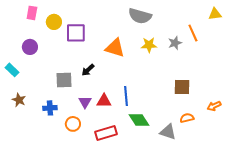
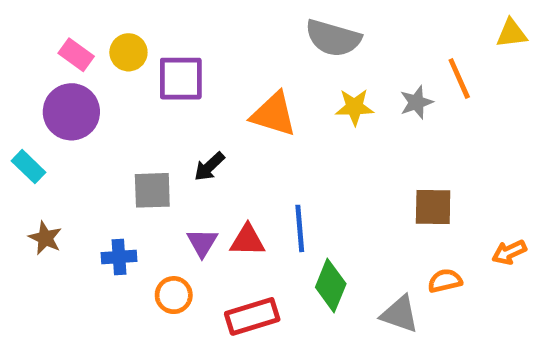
pink rectangle: (32, 13) -> (76, 55), moved, turned -64
purple circle: (30, 47) -> (71, 112), size x1.5
green diamond: (139, 120) -> (331, 286), turned 55

